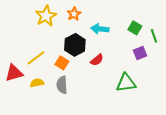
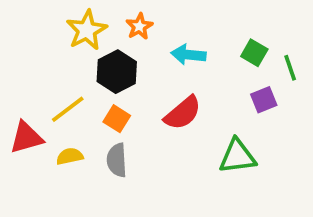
black hexagon: (75, 45) -> (117, 72), moved
red semicircle: (97, 60) -> (183, 113), size x1.5

